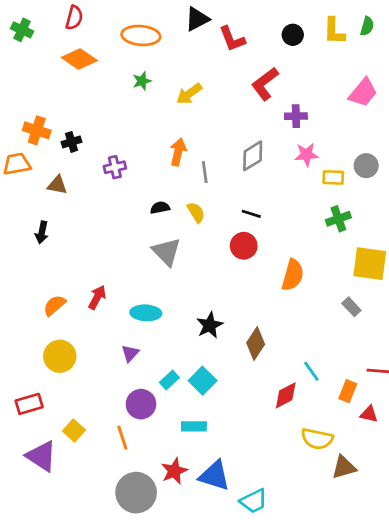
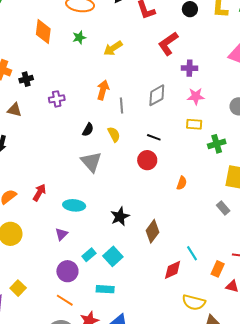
orange diamond: (79, 59) -> (43, 32), moved, turned 60
yellow rectangle: (333, 177) -> (194, 124), moved
black semicircle: (160, 208) -> (88, 130), turned 128
orange semicircle: (293, 275) -> (182, 183), size x0.6
orange line: (122, 438) -> (65, 300), moved, turned -42

